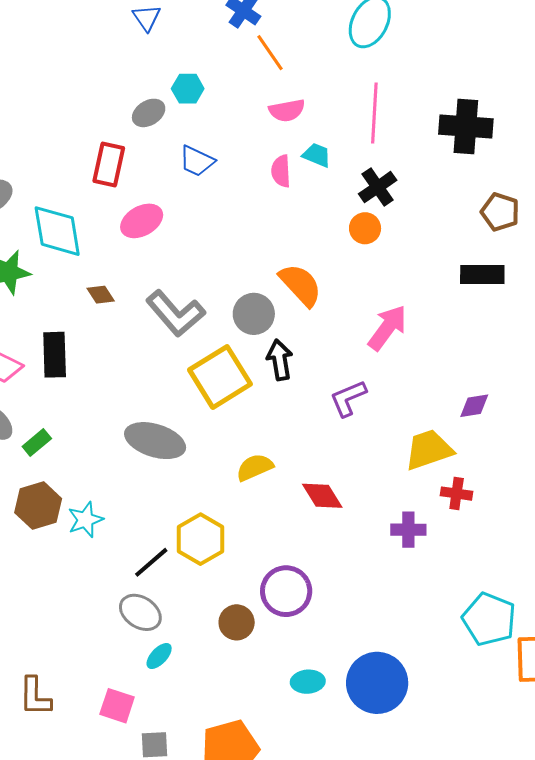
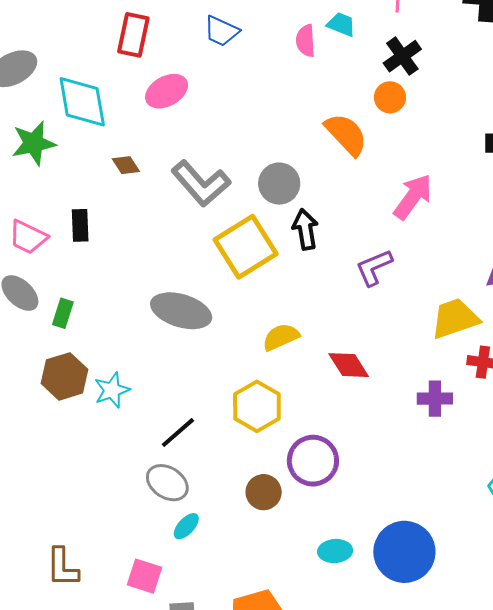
orange semicircle: (301, 285) -> (346, 134), moved
black rectangle: (55, 355) -> (80, 225), size x0.7
green rectangle: (37, 442) -> (63, 313), turned -32
yellow hexagon: (200, 539) -> (257, 406), moved

